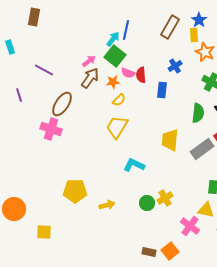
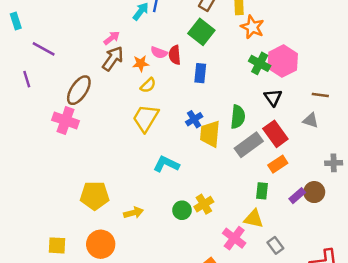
green square: (115, 56) -> (201, 32), moved
blue cross: (175, 66) -> (194, 119), moved
purple line: (44, 70) -> (44, 49), moved
green semicircle: (198, 113) -> (238, 117), moved
orange circle: (14, 209) -> (101, 244), moved

